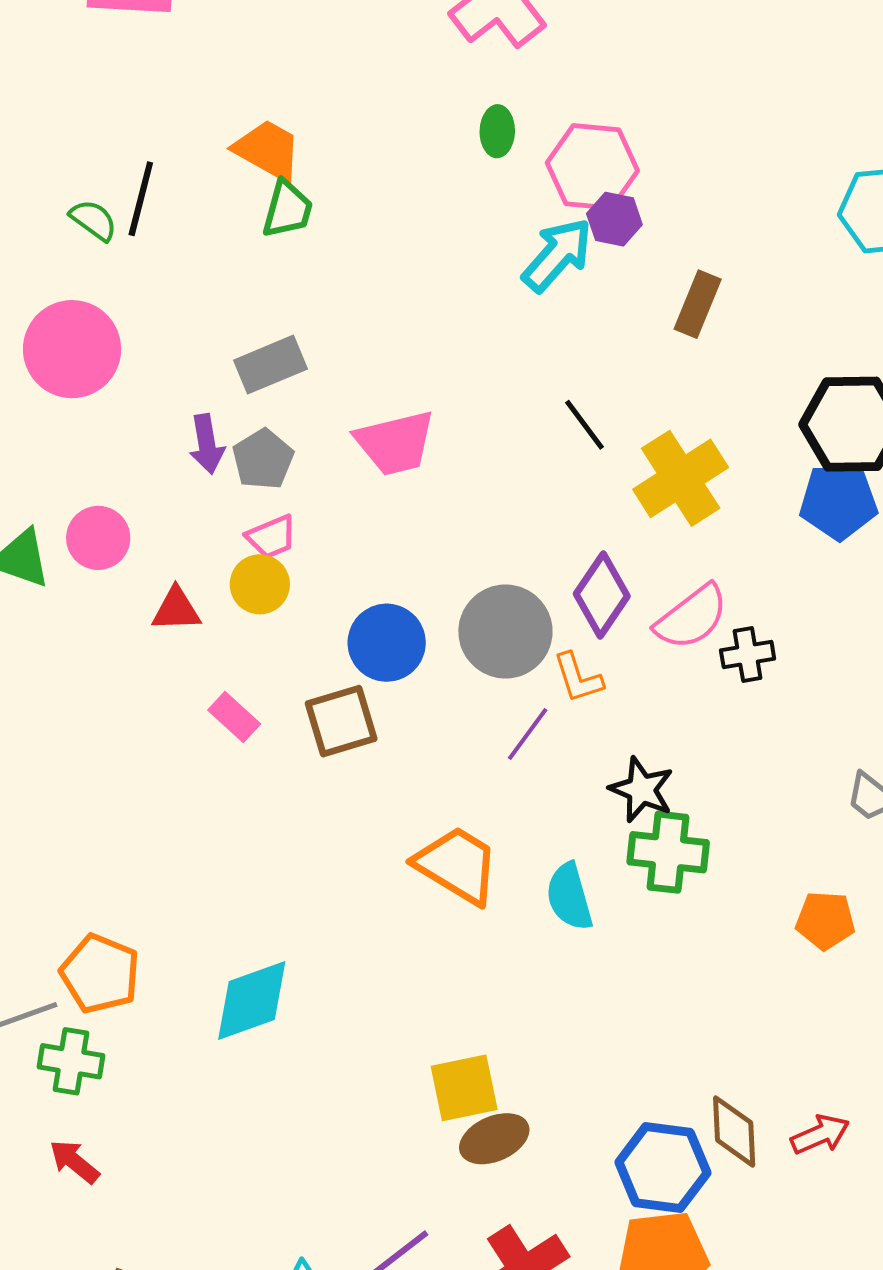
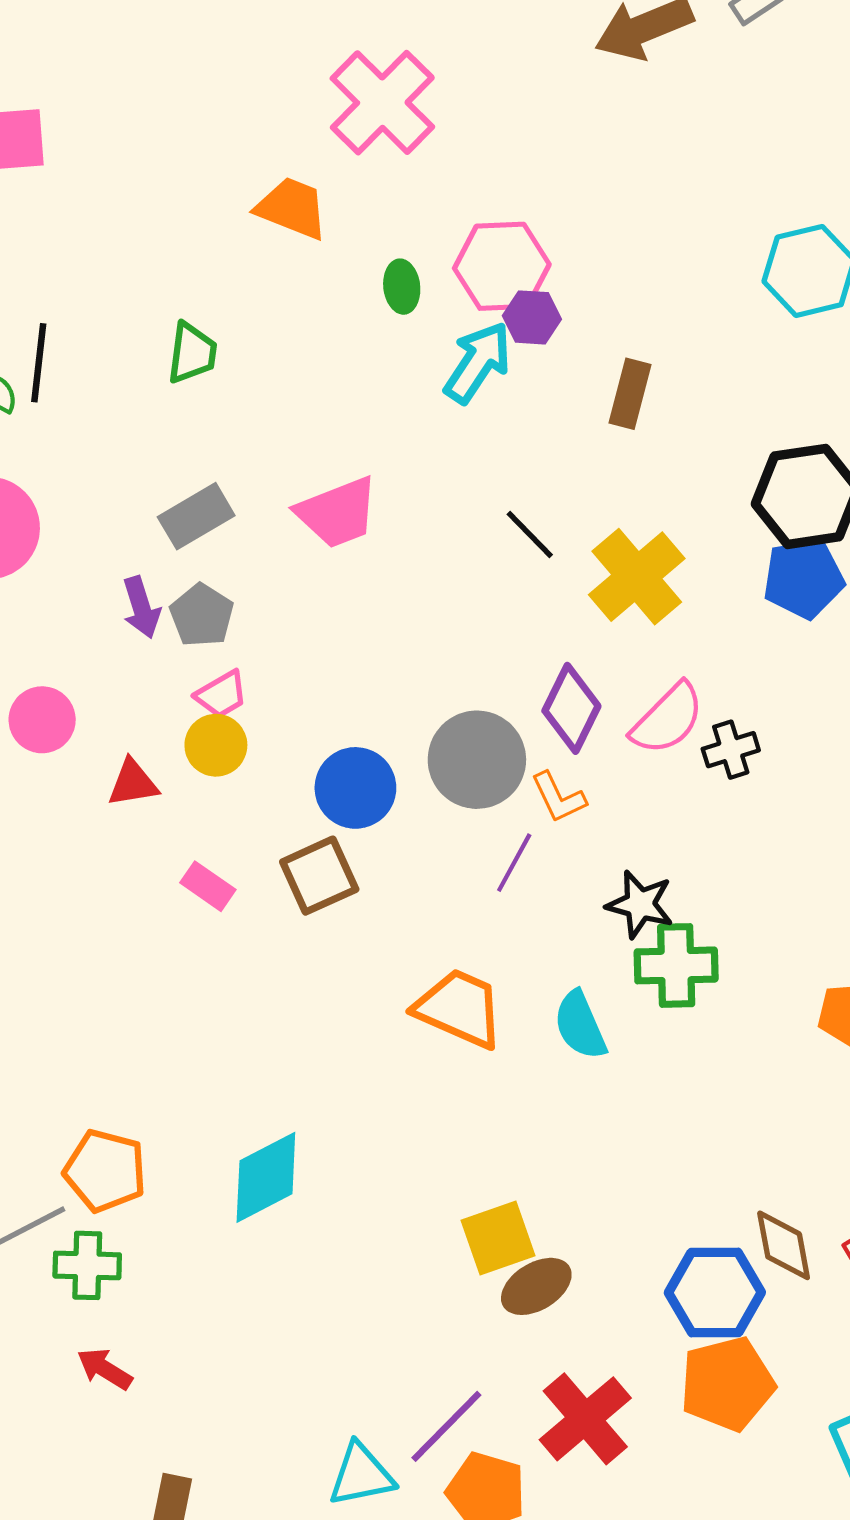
green ellipse: (497, 131) -> (402, 287), moved
orange trapezoid: (268, 150) -> (292, 208), moved
pink trapezoid: (395, 443) -> (337, 513), moved

